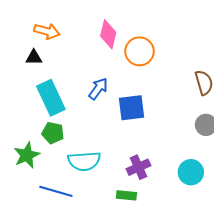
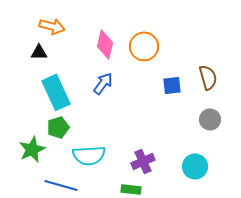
pink diamond: (108, 34) -> (105, 44), moved
blue square: (131, 108) -> (172, 85), moved, size x0.7
green pentagon: (53, 133) -> (58, 127), turned -30

